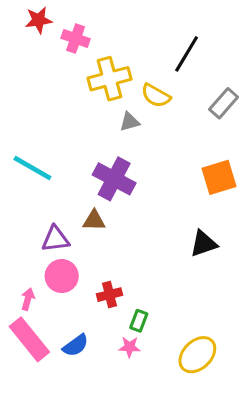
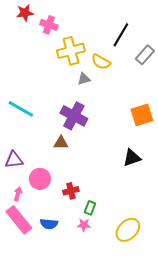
gray rectangle: (224, 103) -> (145, 55), moved
purple triangle: (56, 239) -> (14, 160), moved
blue semicircle: (76, 345) -> (49, 224), turned 42

